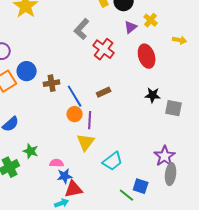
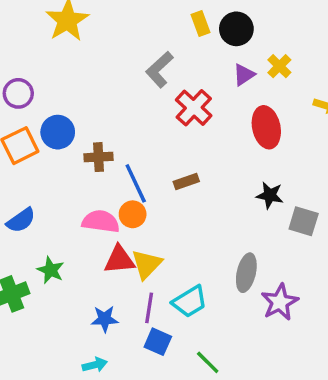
purple line: (90, 120) -> (149, 308), moved
pink semicircle: (57, 163) -> (101, 221), moved, size x1.5
gray ellipse: (171, 174) -> (246, 273), moved
blue square: (141, 186) -> (158, 342), moved
red triangle: (74, 189) -> (119, 260), moved

